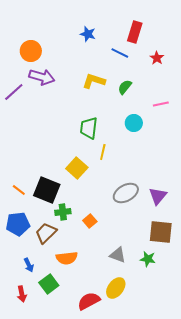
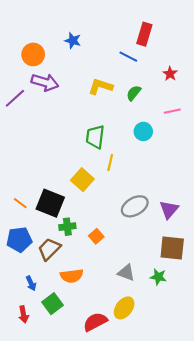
blue star: (88, 34) -> (73, 41), moved
red star: (157, 58) -> (170, 74), moved

